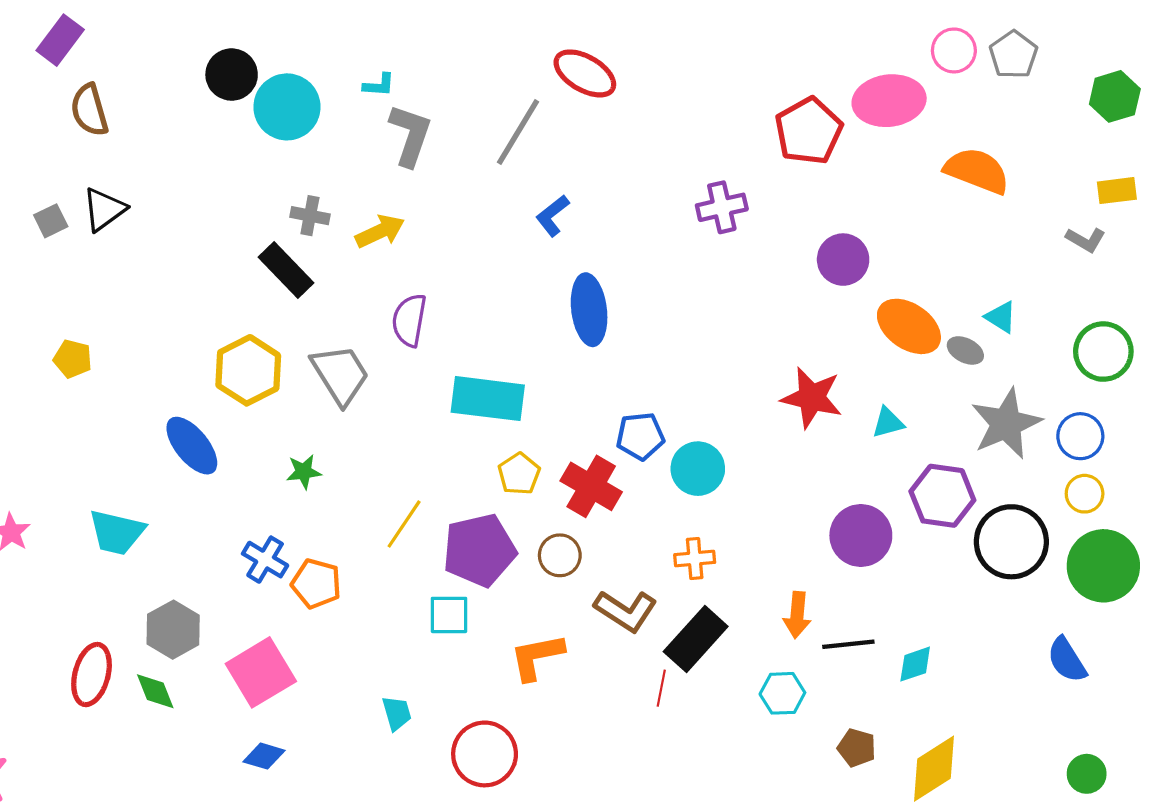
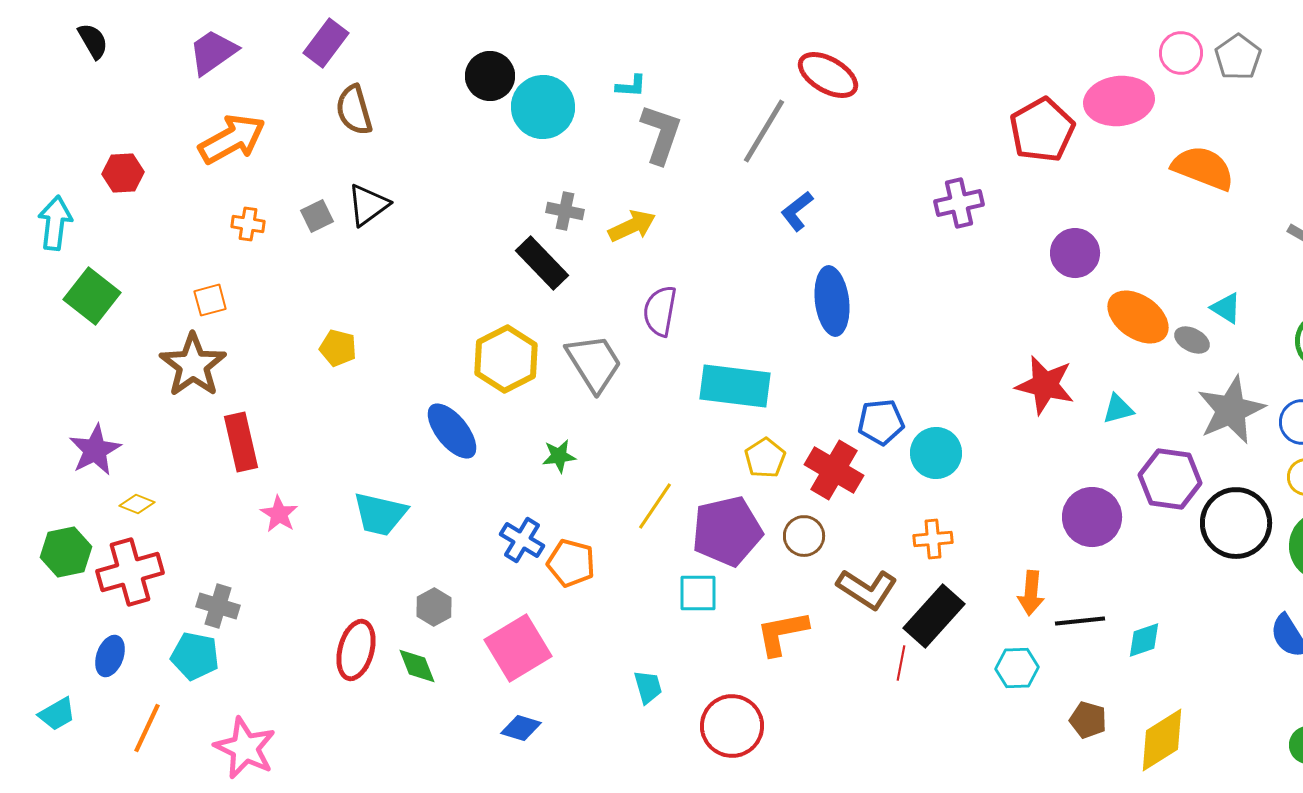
gray hexagon: (173, 630) -> (434, 607), size x0.7

